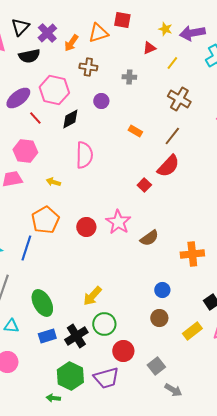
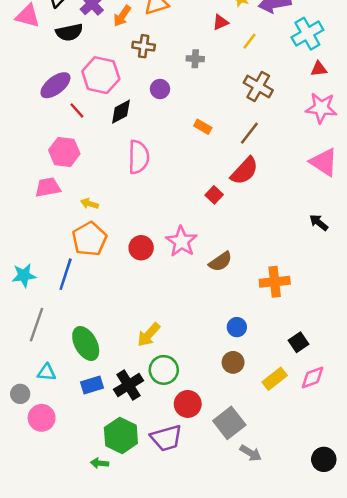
yellow arrow: (53, 182) -> (89, 204), moved
gray square: (156, 366) -> (229, 423), size x1.4

